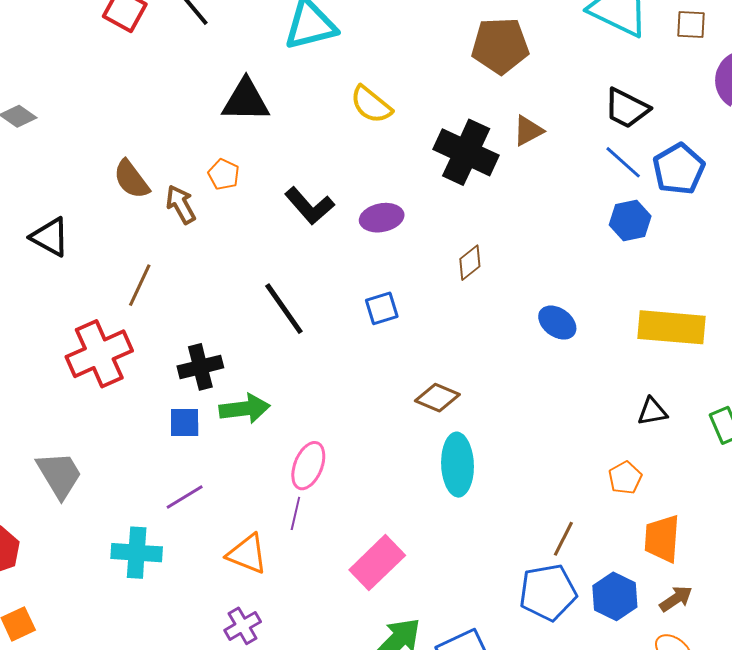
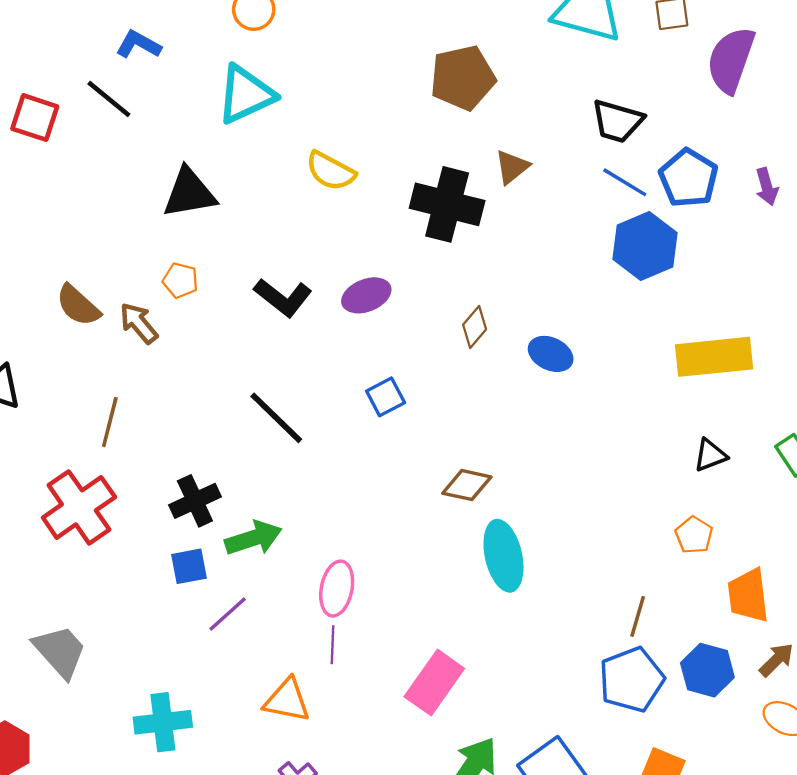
blue hexagon: (630, 221) -> (645, 246), size x1.4
blue ellipse: (557, 323) -> (551, 354), moved
purple line: (185, 497) -> (228, 614), moved

